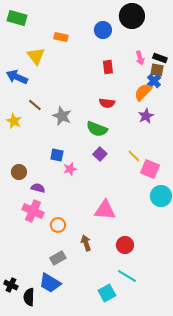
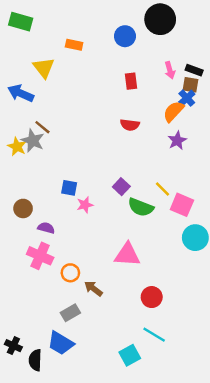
gray star: (62, 116) -> (33, 141), moved
green semicircle: (97, 129) -> (141, 207), moved
brown arrow: (86, 243) -> (93, 289), moved, turned -35

